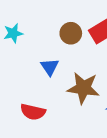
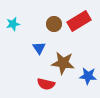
red semicircle: (33, 112) -> (46, 84), moved

